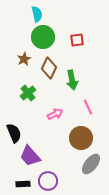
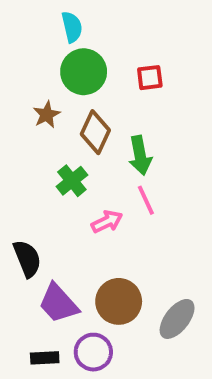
green cross: (28, 93) -> (72, 181), moved
pink line: (88, 107) -> (146, 200), moved
brown circle: (81, 138) -> (119, 301), moved

